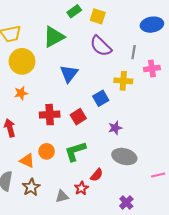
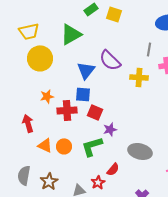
purple semicircle: (101, 46) -> (110, 60), moved
orange star: (21, 93) -> (47, 96), moved
blue square: (101, 98) -> (83, 94), moved, turned 35
red square: (78, 117) -> (95, 112), turned -35
purple star: (115, 128) -> (110, 129), moved
orange triangle: (27, 161) -> (45, 145), moved

